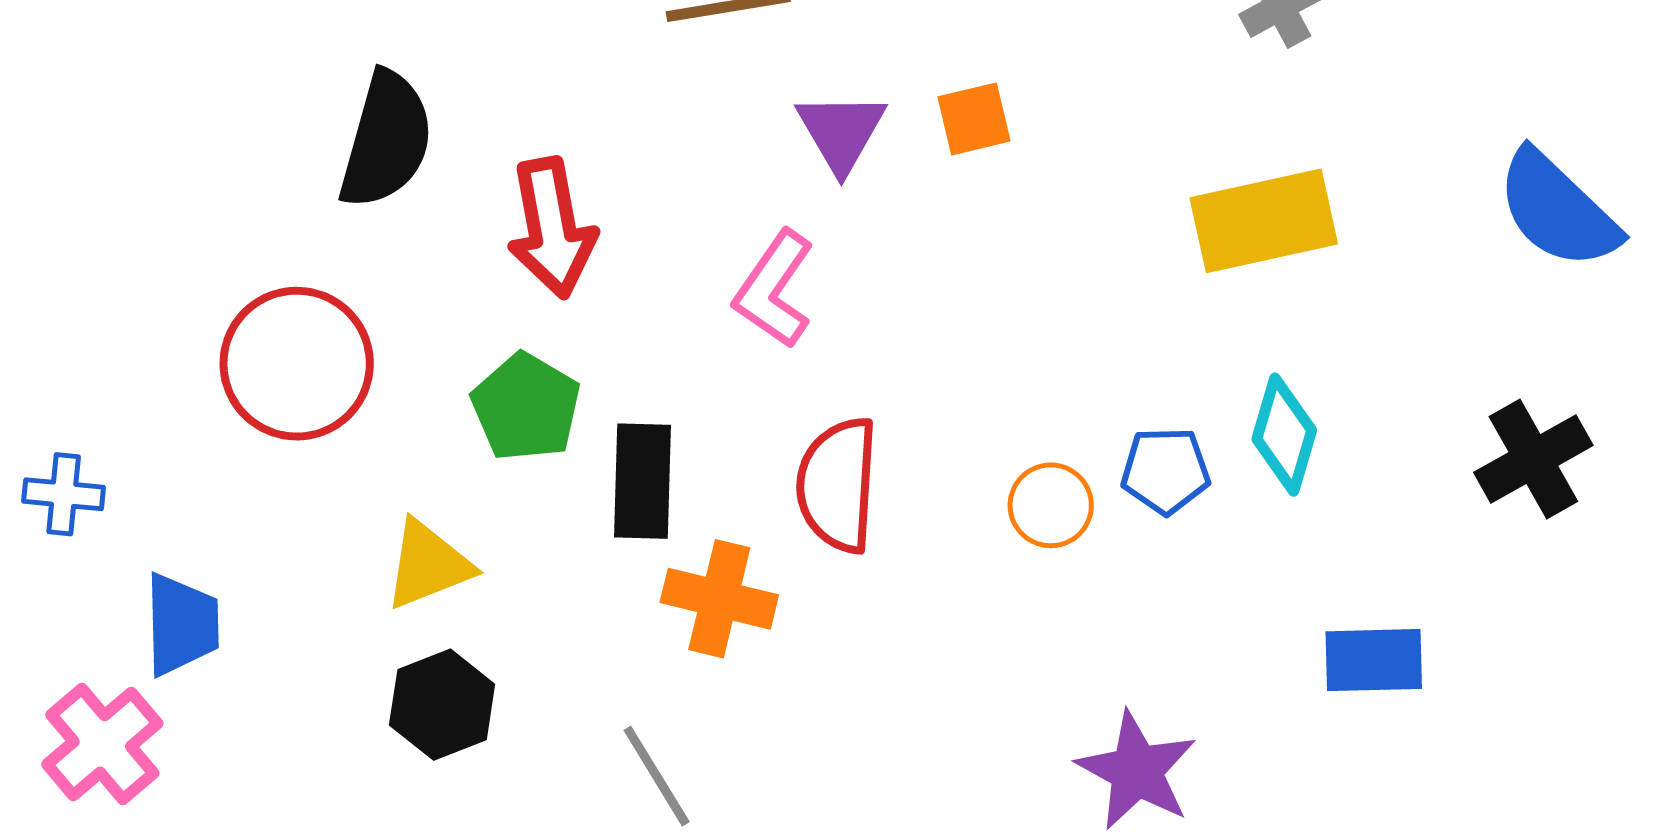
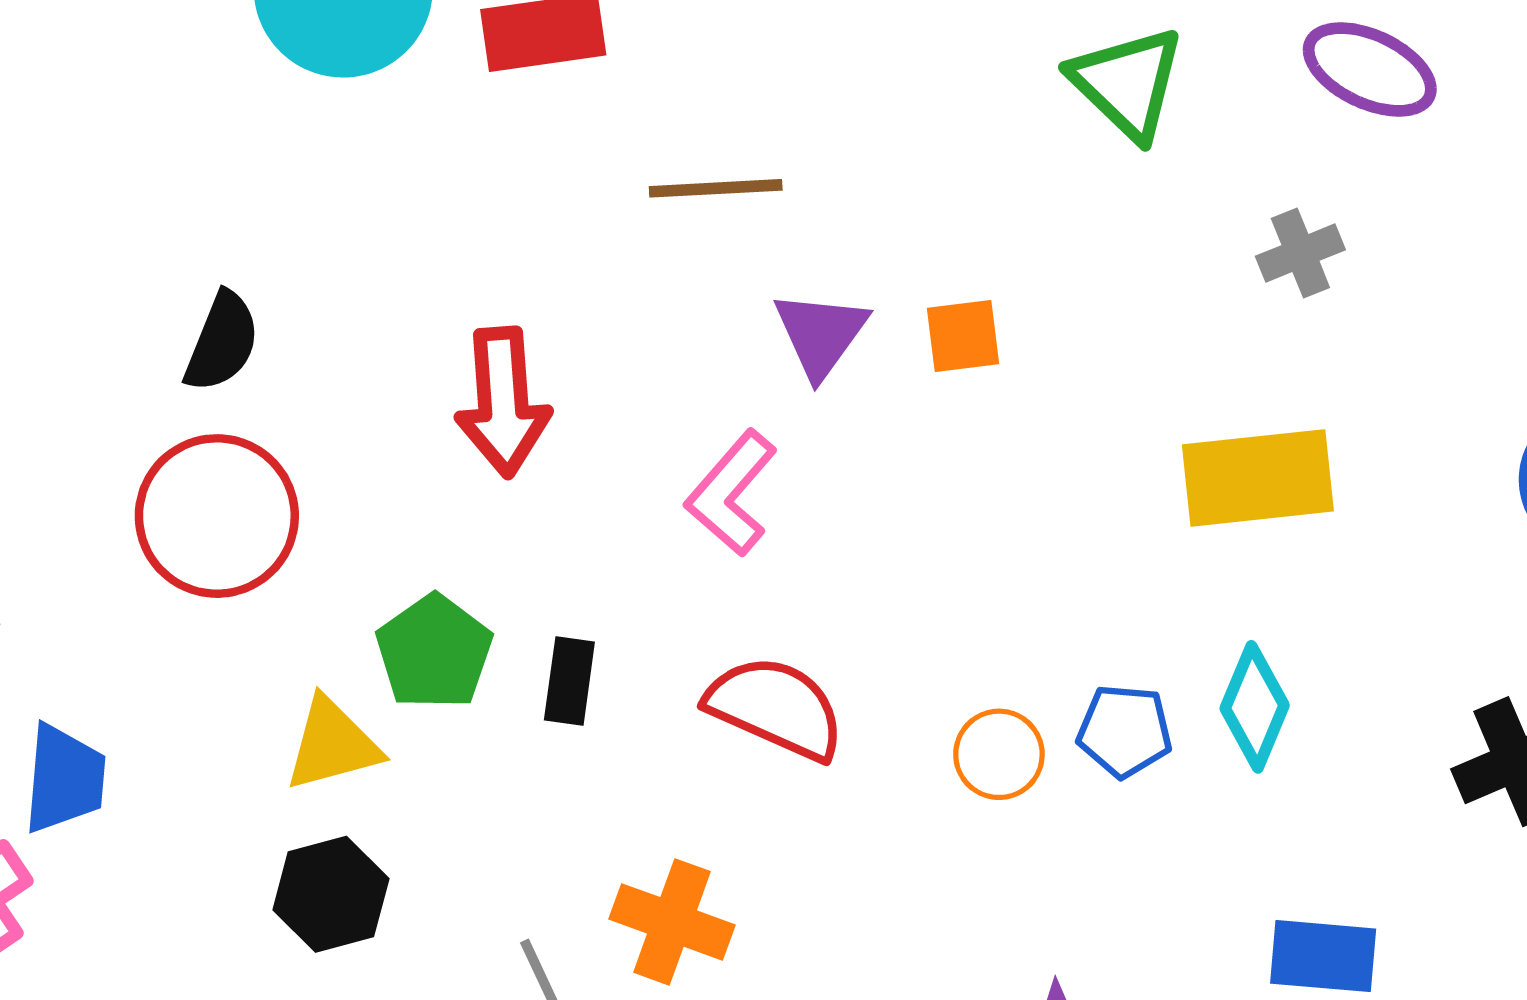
black semicircle: (386, 140) -> (222, 342), moved, size x0.7
green pentagon: (526, 407) -> (434, 652), moved
black rectangle: (643, 481) -> (569, 681), size x0.7
red semicircle: (838, 485) -> (776, 708), turned 104
orange cross: (719, 599) -> (672, 922), moved

